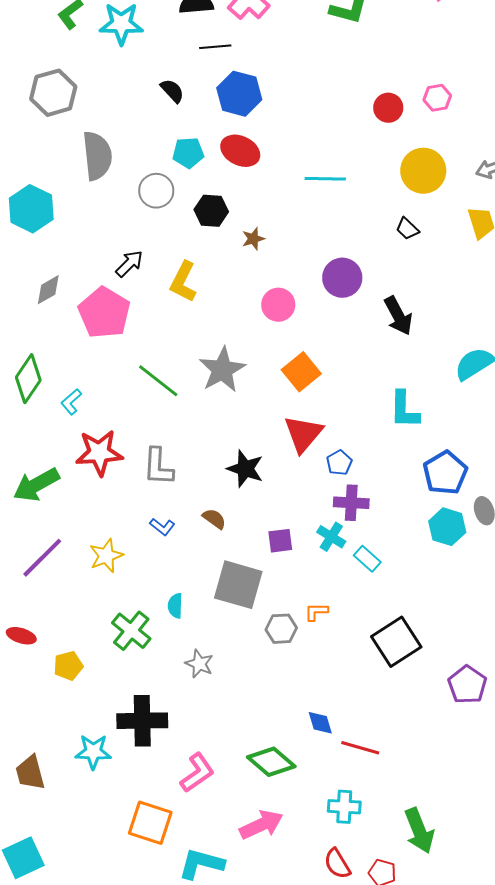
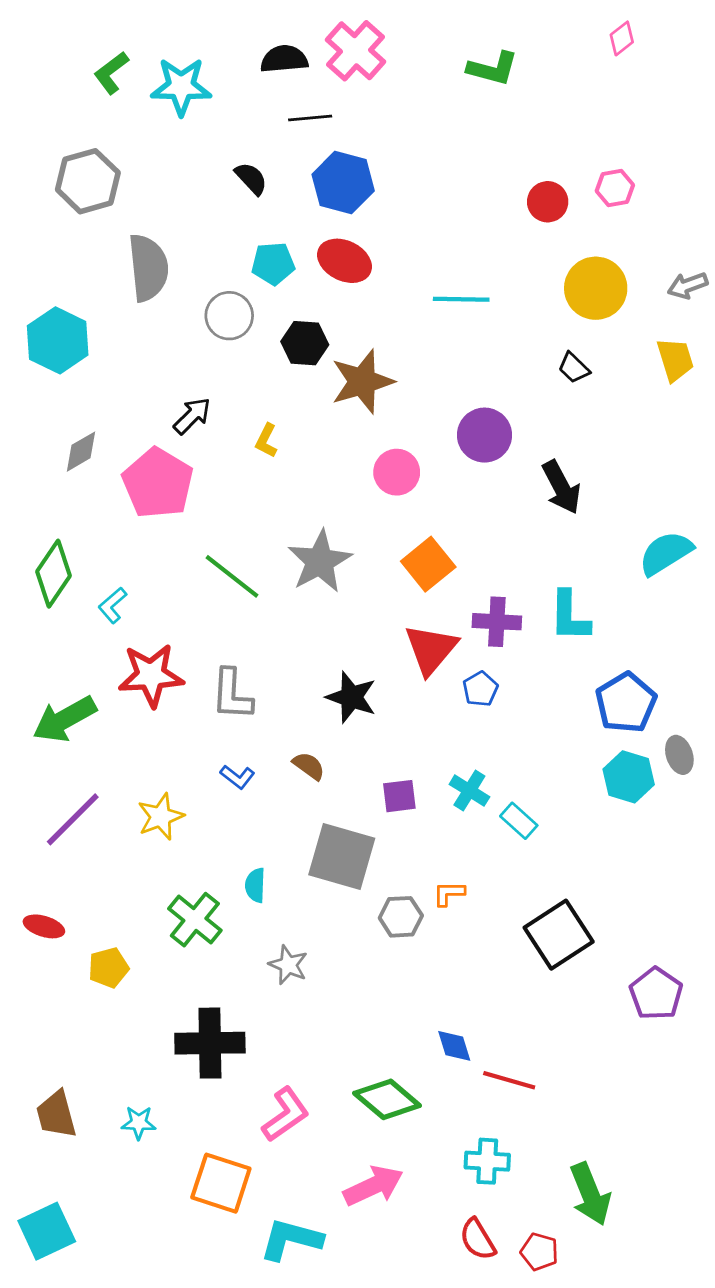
brown star: (253, 239) -> (362, 382), size x2.0
yellow L-shape: (183, 282) -> (266, 441), size x0.6
purple cross: (351, 503) -> (497, 622), moved
cyan star: (93, 752) -> (139, 1123), moved, size x0.7

